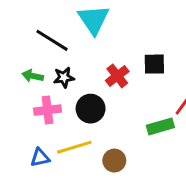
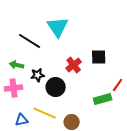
black star: (64, 77) -> (38, 75), moved
pink cross: (48, 110) -> (14, 88), moved
yellow line: (74, 147) -> (45, 113), turned 40

